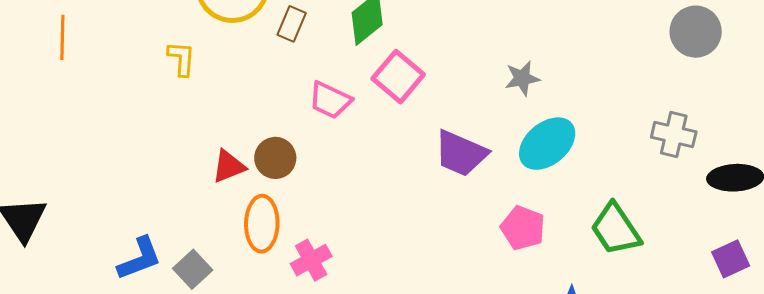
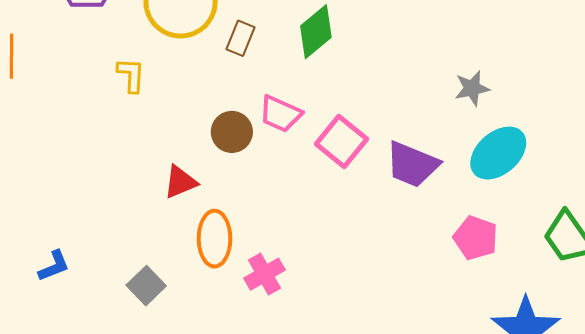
pink square: (398, 77) -> (341, 142), moved
brown circle: (275, 158) -> (232, 132), moved
blue L-shape: (140, 259) -> (54, 266), moved, size x0.7

